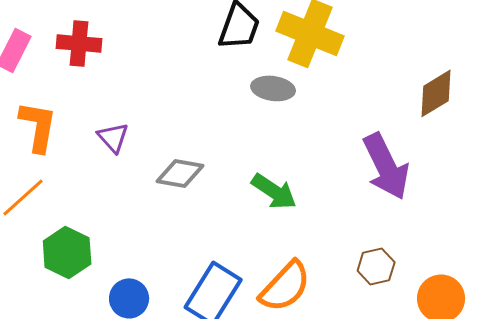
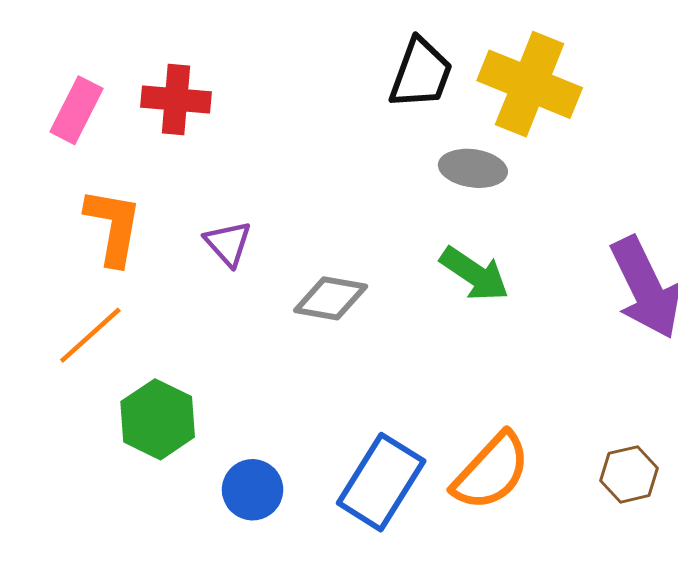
green arrow: (274, 191) -> (474, 274), moved
brown hexagon: (376, 266) -> (629, 474), moved

